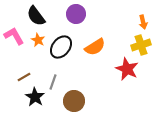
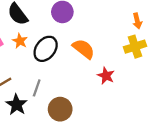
orange semicircle: (95, 47) -> (84, 49), turned -110
red star: (127, 69) -> (106, 76), moved, size x0.7

